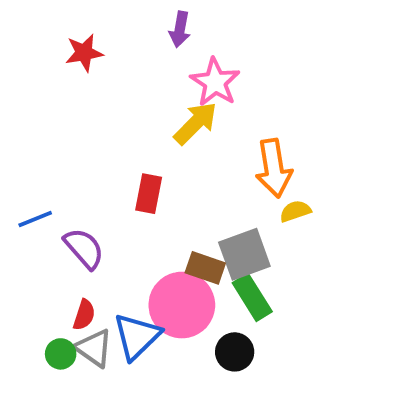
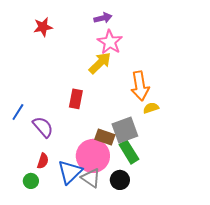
purple arrow: (180, 29) -> (103, 18), moved, turned -114
blue line: (35, 219) -> (18, 112), turned -36
gray triangle: (94, 348) -> (91, 178), moved

